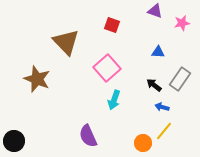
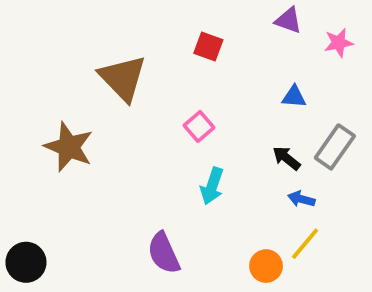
pink square: (107, 68) -> (199, 126), size x0.6

